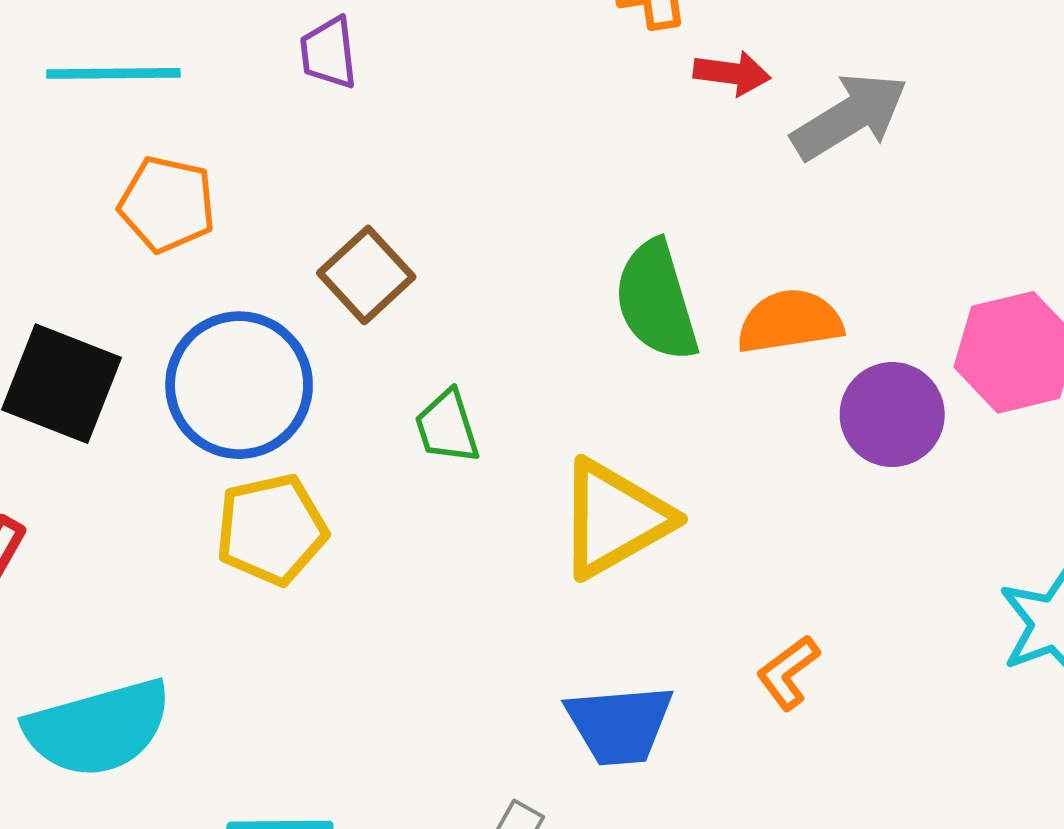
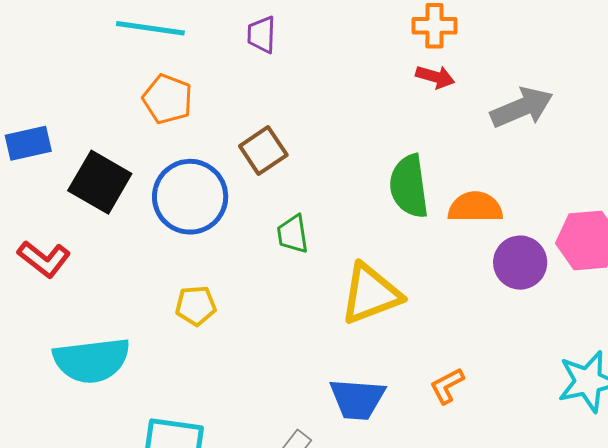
red arrow: (732, 73) -> (435, 77), moved
yellow pentagon: (271, 529) -> (196, 306), moved, size x0.7

